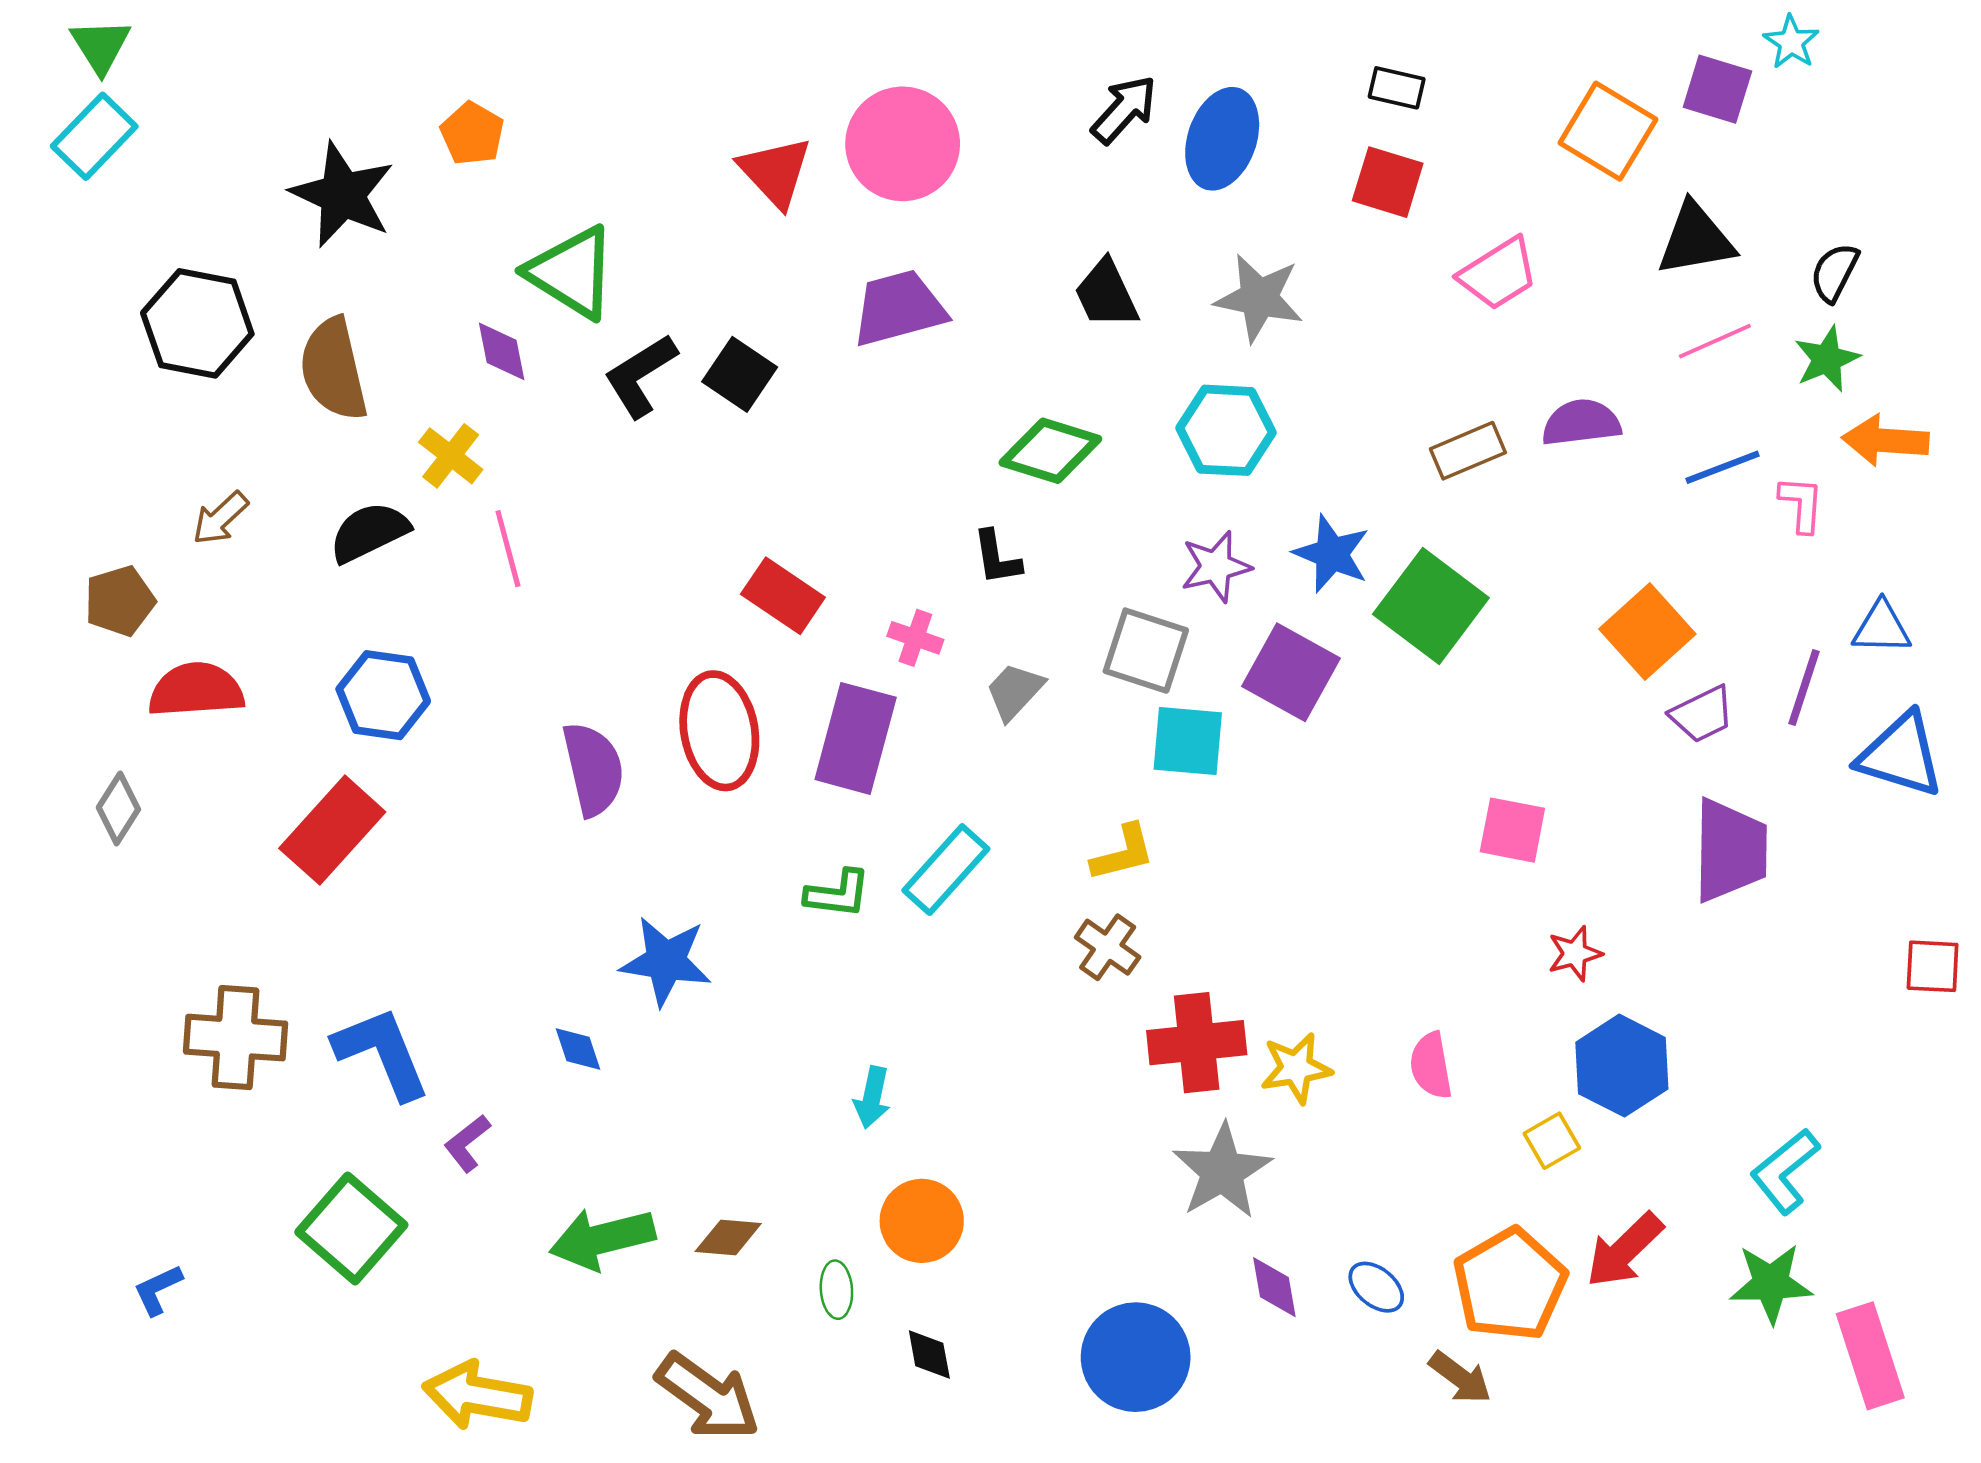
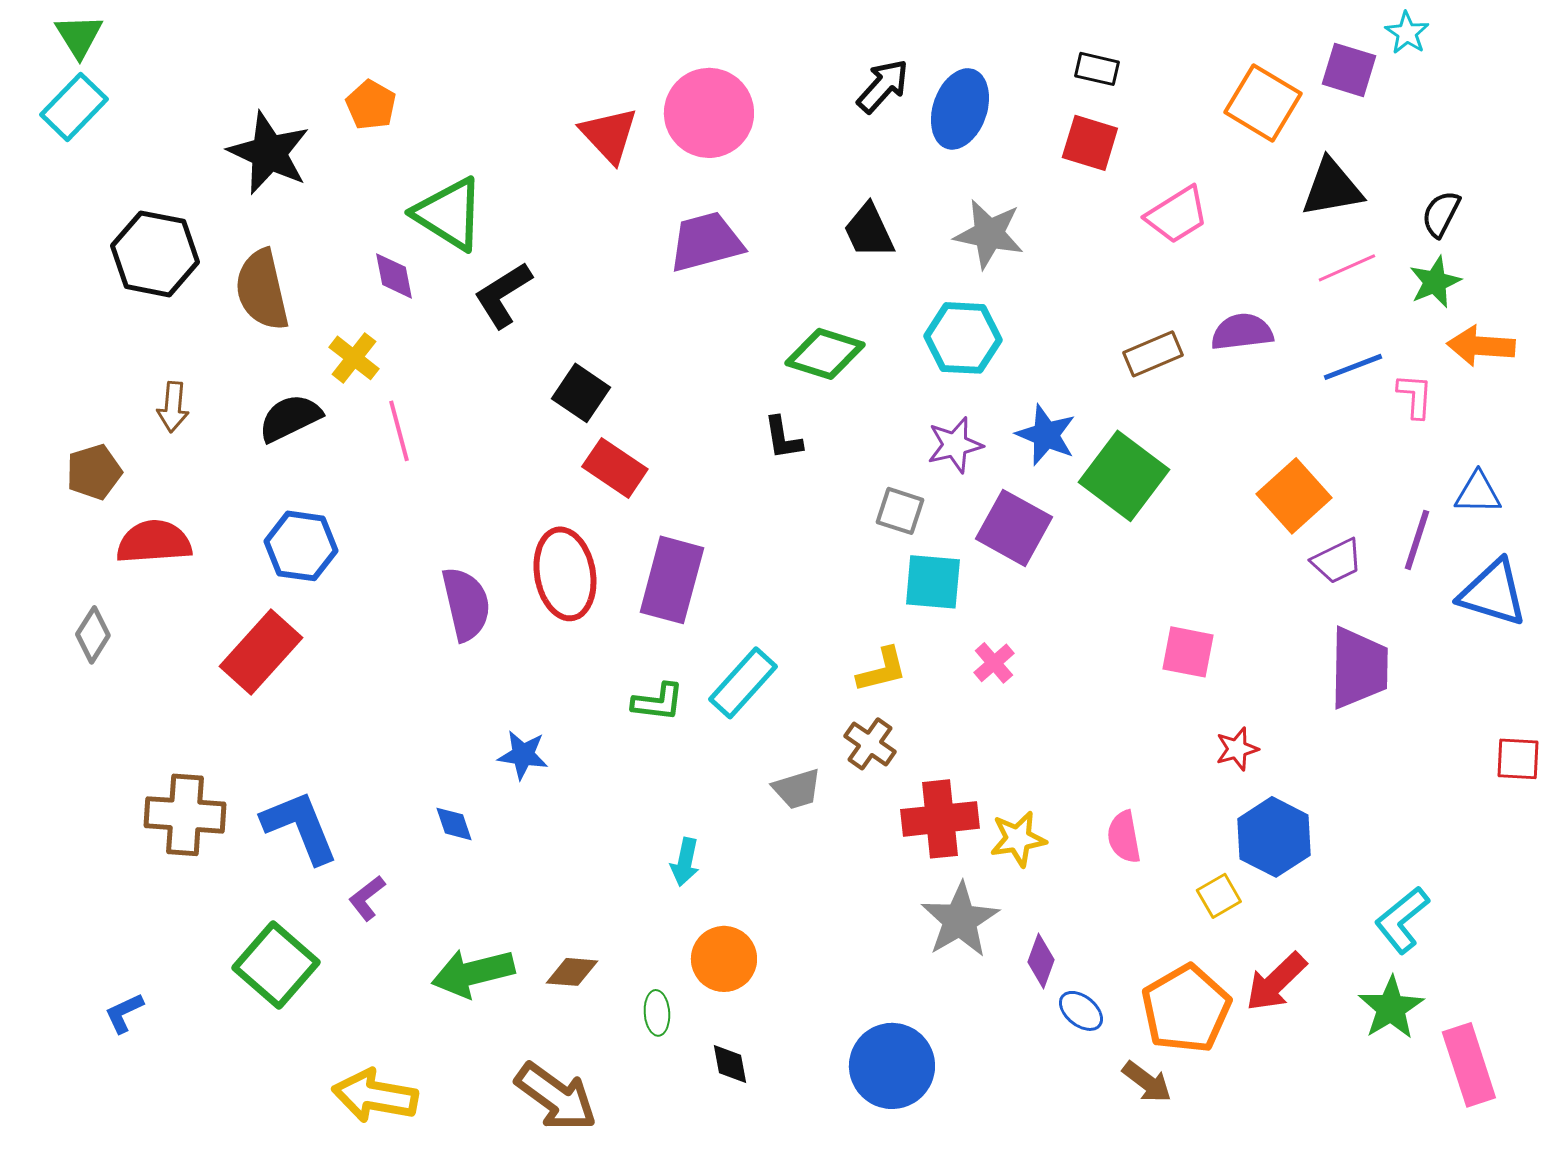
black square: (740, 374) -> (581, 393), moved
brown arrow: (220, 518) -> (173, 407), turned -42
pink cross: (915, 638) -> (994, 663), moved, turned 30
gray square: (1146, 651) -> (900, 511), size x0.7
gray trapezoid: (1015, 691) -> (797, 789), moved, turned -150
blue star: (666, 961) -> (523, 755), size x0.7
green star: (1771, 1283) -> (1391, 1008), turned -30
purple diamond: (1274, 1287) -> (1041, 961), moved, turned 30

